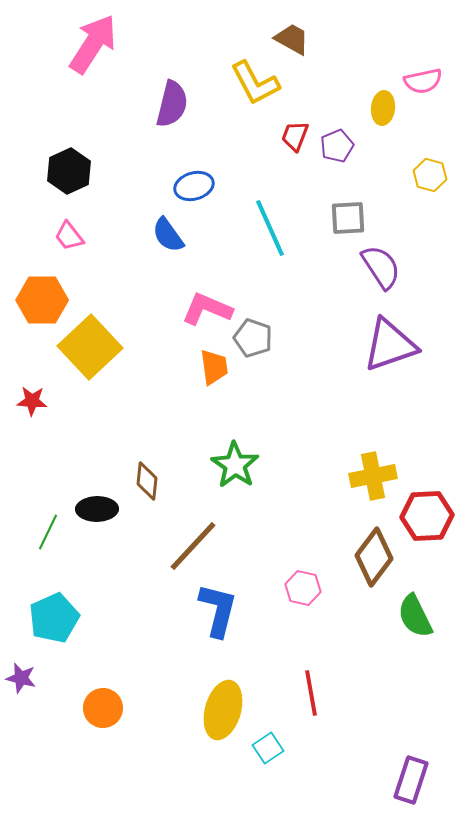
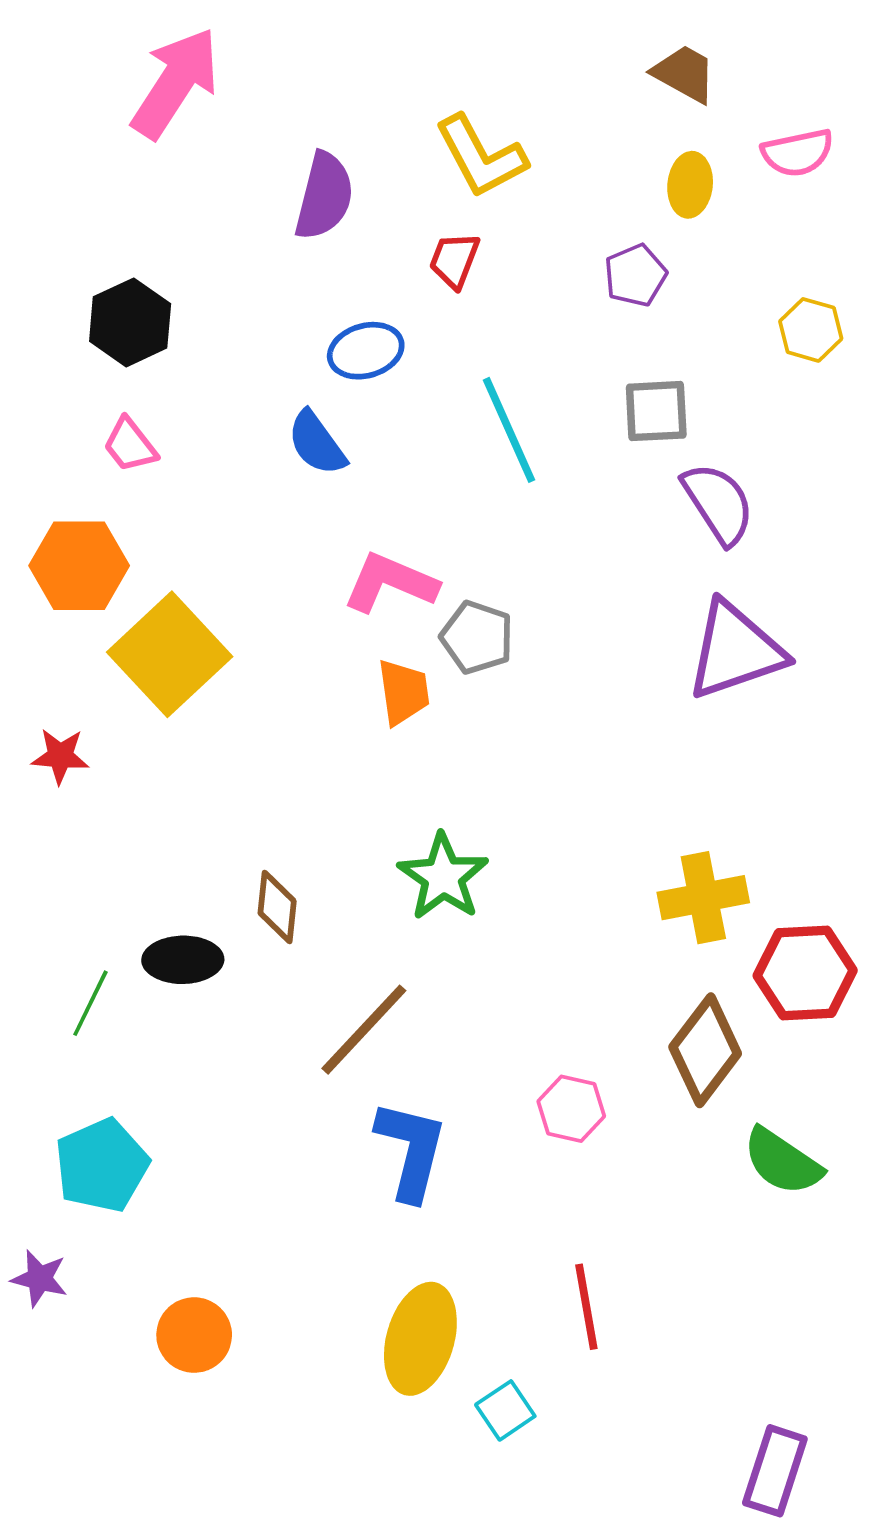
brown trapezoid: (292, 39) -> (684, 74), moved
yellow ellipse: (383, 108) -> (690, 185), moved
red trapezoid: (295, 136) -> (454, 260), moved
green semicircle: (415, 616) -> (782, 1162), turned -30

